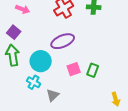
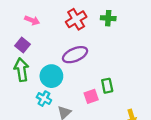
pink square: (74, 69) -> (91, 96), moved
green rectangle: (93, 70) -> (107, 86), turned -32

